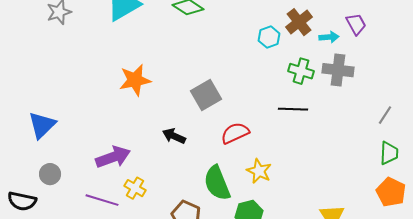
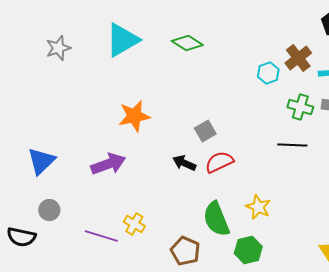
gray square: (206, 95) -> (205, 131), size x0.7
red semicircle: (235, 133) -> (219, 162), moved
black arrow: (174, 136) -> (184, 163), moved
purple arrow: (113, 157) -> (108, 164), moved

